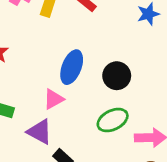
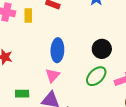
black circle: (117, 76) -> (102, 49), moved

